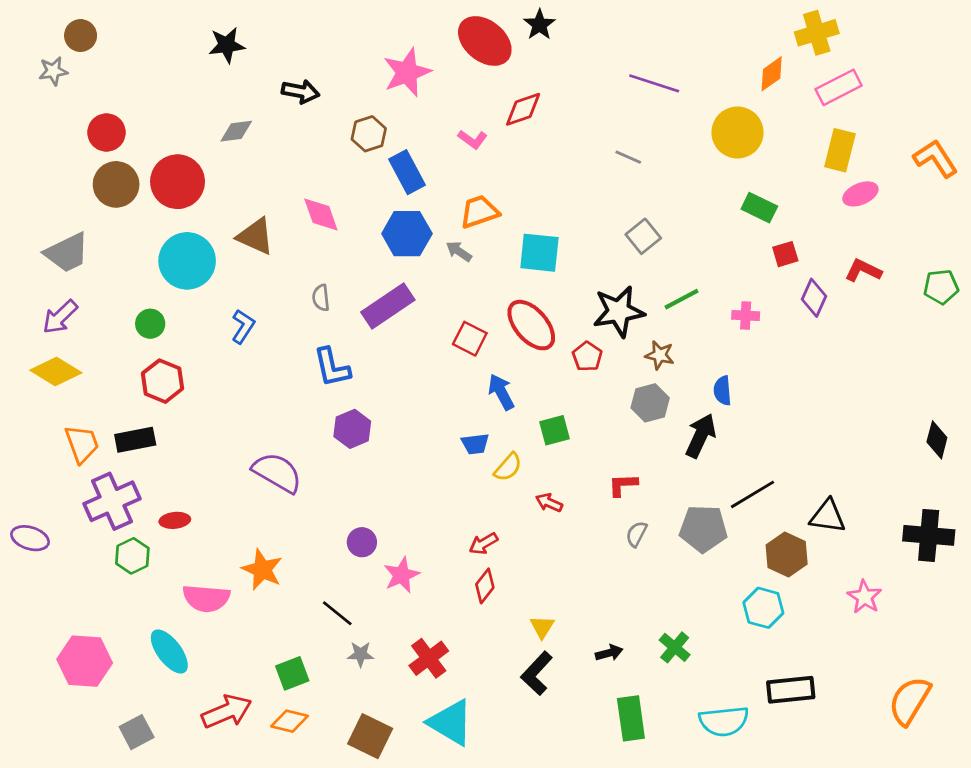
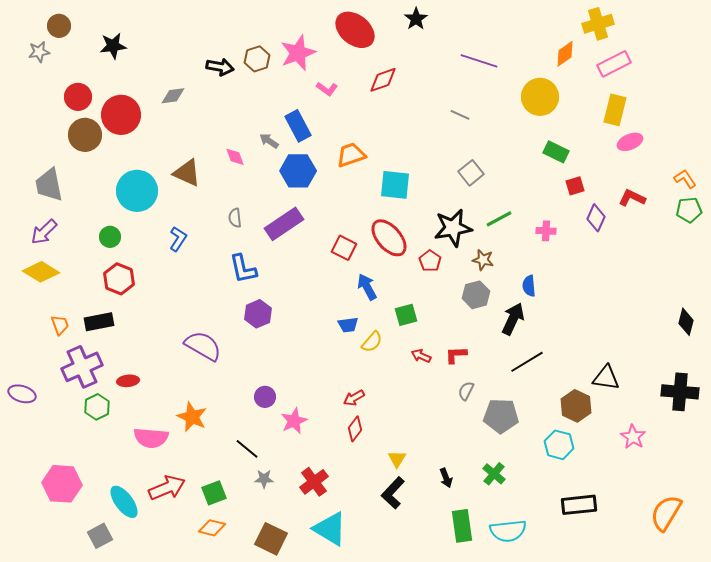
black star: (539, 25) -> (416, 19), moved
black star: (227, 45) -> (113, 46), moved
brown hexagon: (369, 134) -> (257, 59), moved
pink L-shape: (473, 139) -> (327, 89), moved
orange L-shape: (936, 158) -> (685, 179), moved, size x0.7
red circle: (178, 182) -> (121, 115), moved
pink diamond: (321, 214) -> (235, 157), size x0.7
gray arrow: (459, 251) -> (269, 141), moved
gray trapezoid: (67, 253) -> (49, 185), turned 105
orange trapezoid: (82, 444) -> (60, 325), size x0.7
black line: (753, 494) -> (527, 362), moved
red arrow: (549, 503) -> (421, 356), moved
gray pentagon: (703, 529) -> (501, 416), moved
cyan ellipse: (169, 651) -> (124, 502), moved
black arrow: (609, 653) -> (446, 478), turned 84
red arrow: (227, 712) -> (167, 488), moved
cyan semicircle: (724, 721) -> (508, 531), moved

